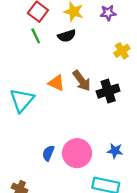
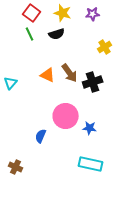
cyan triangle: (22, 100) -> (11, 83), moved, size x0.6
blue star: (115, 151) -> (90, 128), moved
pink circle: (77, 153) -> (66, 116), moved

